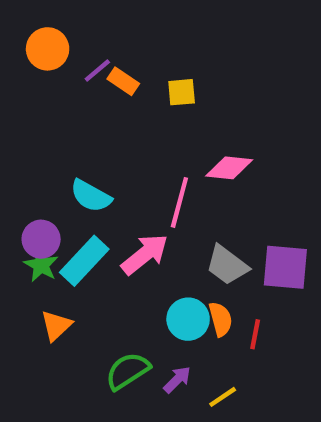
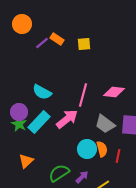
purple line: (97, 71) -> (42, 43), moved
pink diamond: (229, 168) -> (114, 92), moved
orange triangle: (56, 326) -> (26, 161), moved

